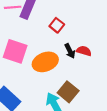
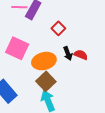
brown square: (68, 92) -> (46, 81), moved

